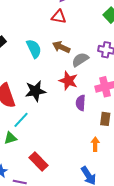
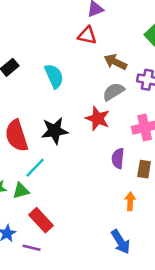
brown arrow: (61, 47) -> (115, 62), moved
purple semicircle: (81, 103) -> (118, 158), moved
red rectangle: (39, 161) -> (41, 220), moved

